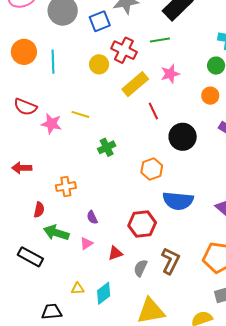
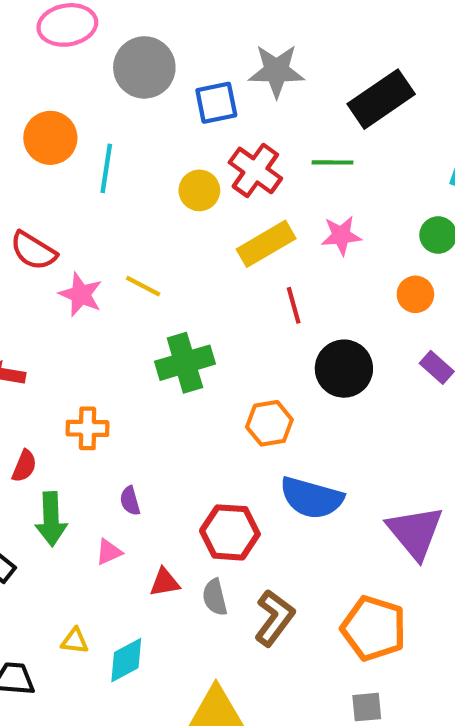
green cross: (107, 147) -> (185, 363), size x1.5
green arrow: (56, 233) -> (51, 519), turned -120
gray semicircle: (140, 268) -> (215, 597), moved, turned -48

